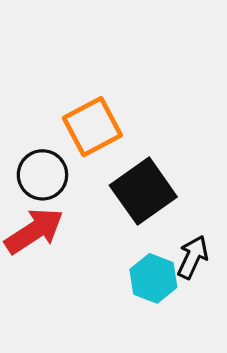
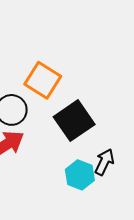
orange square: (92, 127) -> (43, 80), turned -30

